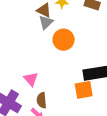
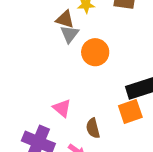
brown semicircle: (42, 100) -> (93, 128), moved

